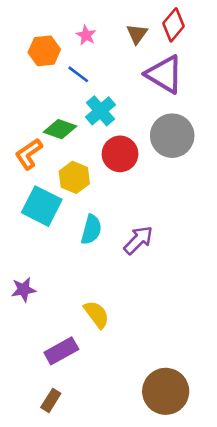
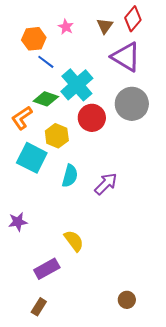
blue line: (78, 74) -> (46, 62), moved
cyan cross: (100, 111) -> (77, 85), size x1.4
brown circle: (166, 391) -> (127, 300), size x0.5

